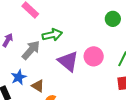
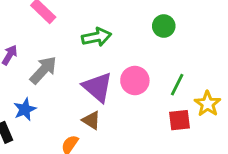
green arrow: (52, 35) -> (97, 37), moved
brown triangle: (38, 86) -> (91, 120), moved

